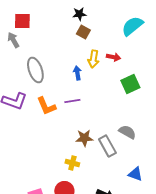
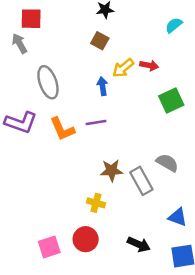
cyan semicircle: (132, 26) -> (174, 25), size x0.6
brown square: (83, 32) -> (100, 41), moved
yellow arrow: (93, 59) -> (123, 68), turned 42

